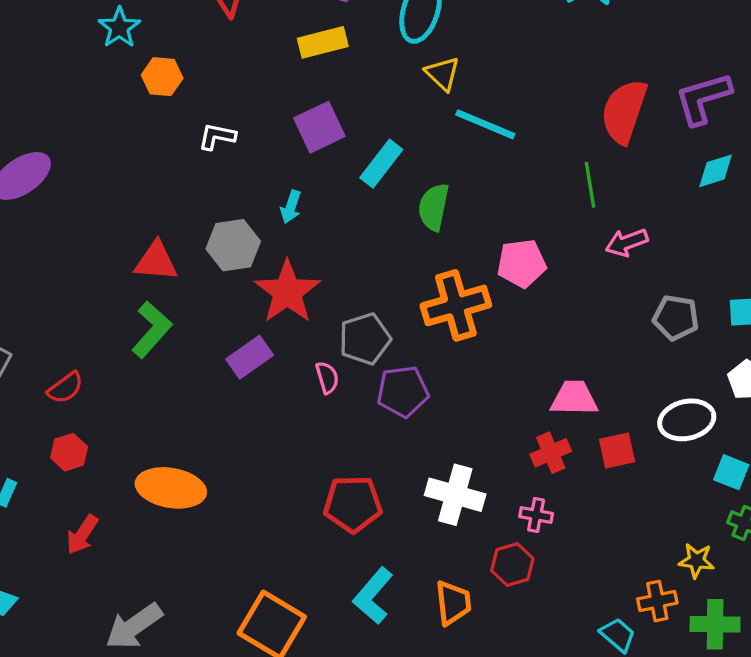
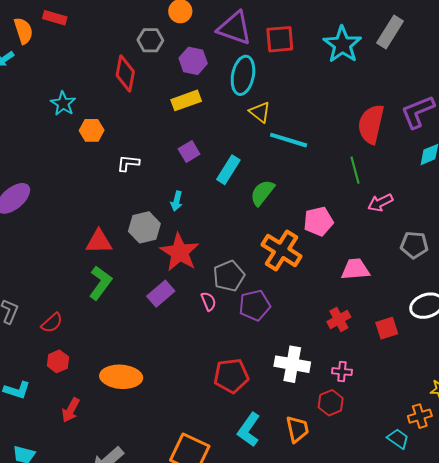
purple square: (319, 127) -> (189, 152), size x0.7
green semicircle: (434, 207) -> (262, 193), turned 32
orange cross: (456, 305) -> (282, 250), turned -36
pink trapezoid: (574, 398) -> (355, 269), moved
red cross: (551, 453) -> (339, 319), moved

